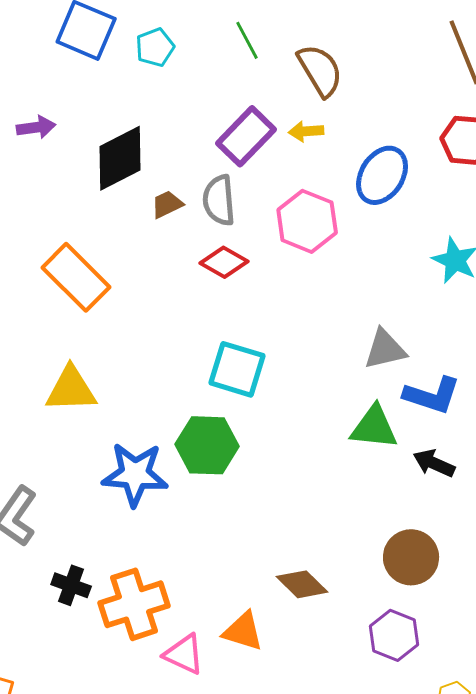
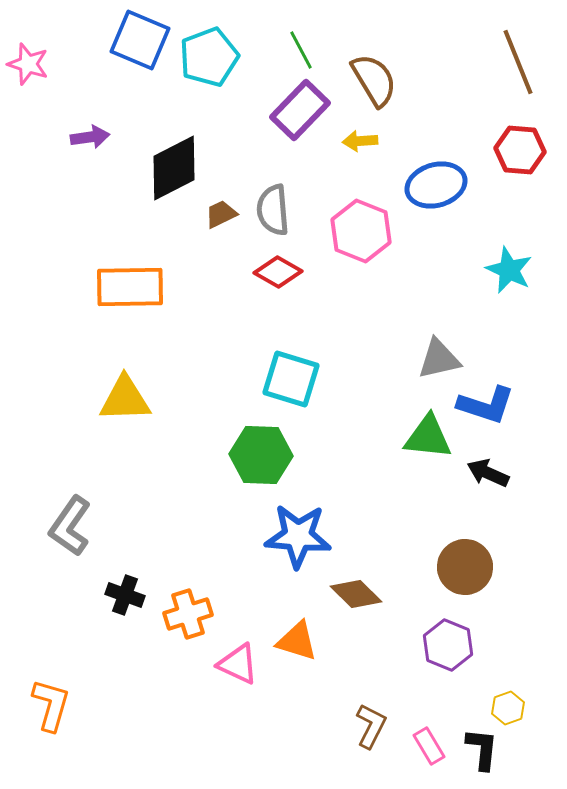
cyan pentagon: (155, 47) -> (209, 57), size x1.5
purple rectangle: (246, 136) -> (300, 110), moved
blue ellipse: (382, 175) -> (436, 185), turned 42
orange rectangle: (76, 277) -> (130, 287), turned -46
blue star: (135, 474) -> (298, 536), moved
orange cross: (134, 604) -> (188, 614), size x0.7

